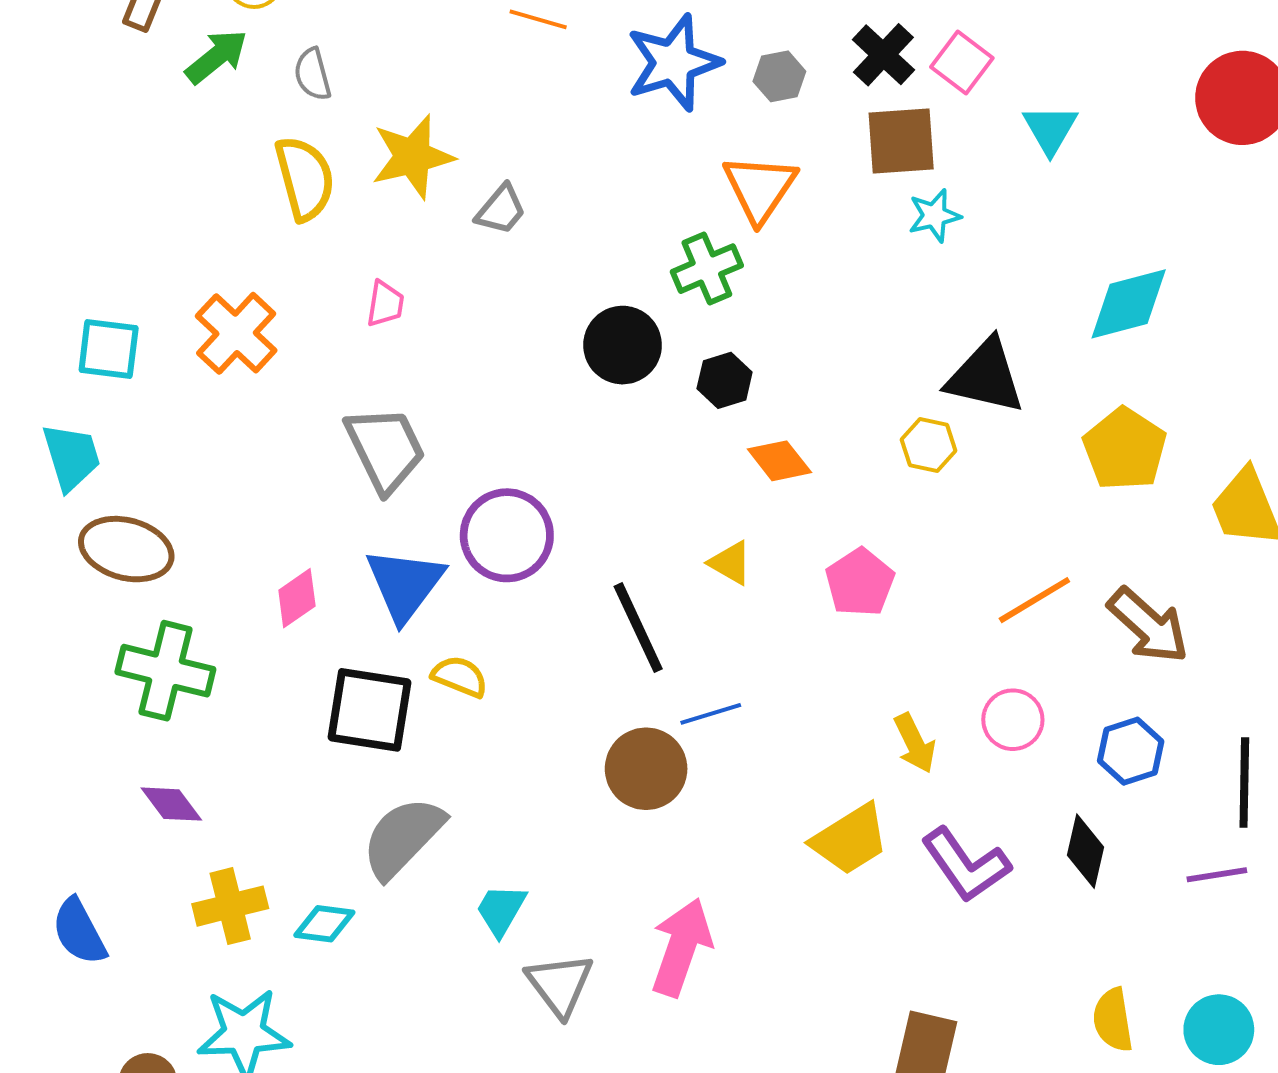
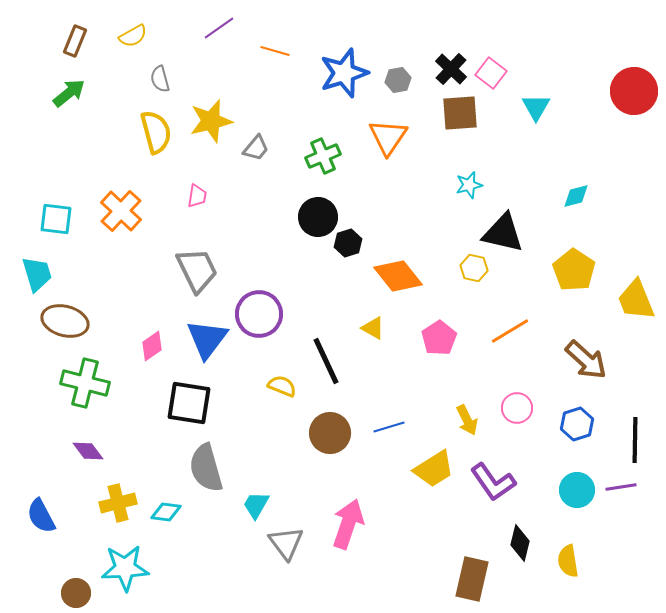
green arrow: (216, 57) -> (69, 93), moved
cyan star: (934, 216) -> (469, 185), moved
green cross: (707, 269) -> (323, 156), moved
cyan diamond: (1129, 304) -> (576, 196), size x0.6
black hexagon: (725, 380) -> (348, 243), moved
orange diamond: (779, 461) -> (398, 276), size x1.5
orange line: (1034, 600) -> (510, 331), moved
yellow semicircle: (460, 677) -> (282, 386), moved
blue line: (711, 714) -> (389, 427), moved
gray semicircle: (403, 837) -> (206, 468), turned -60
black diamond: (1085, 851) -> (520, 543), moved
cyan circle: (1219, 1030) -> (577, 490), moved

